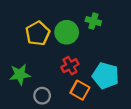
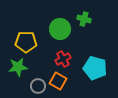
yellow pentagon: (38, 33) -> (26, 42), moved, turned 30
orange square: (80, 90) -> (58, 81), moved

